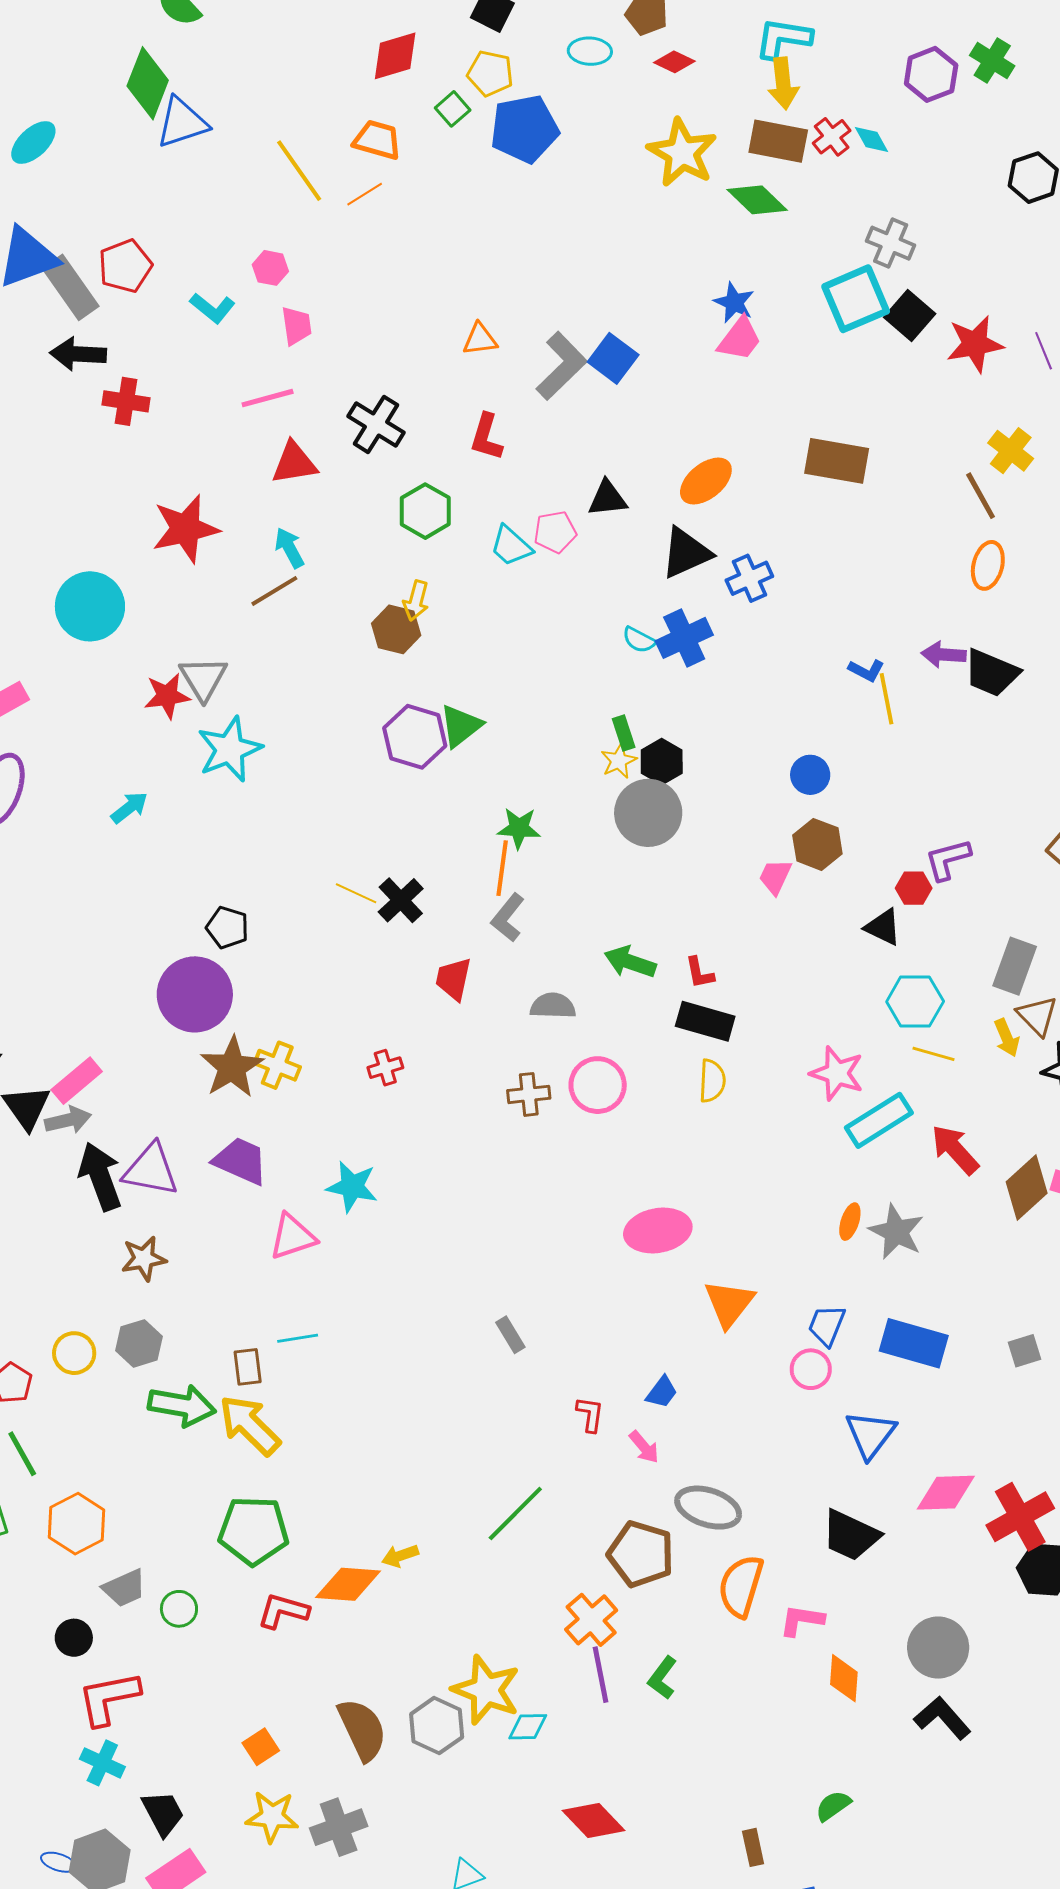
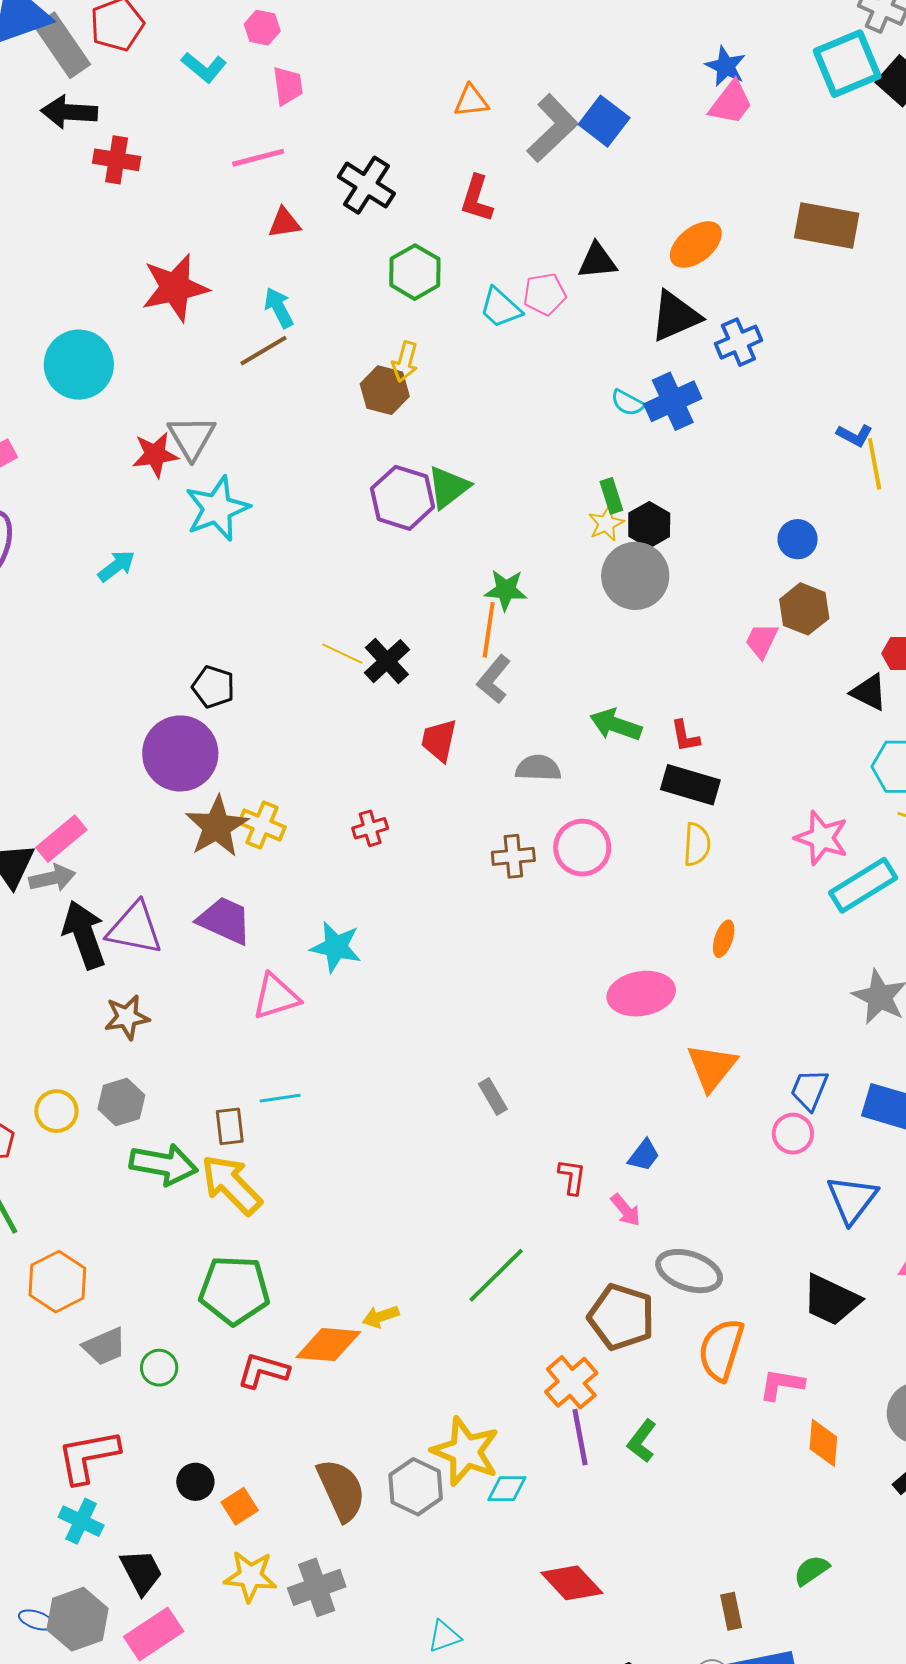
red triangle: (294, 463) -> (284, 223), size x0.7
orange ellipse: (850, 1222) -> (724, 939), moved
black circle: (74, 1638) -> (195, 1482), moved

